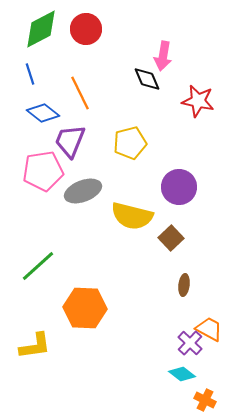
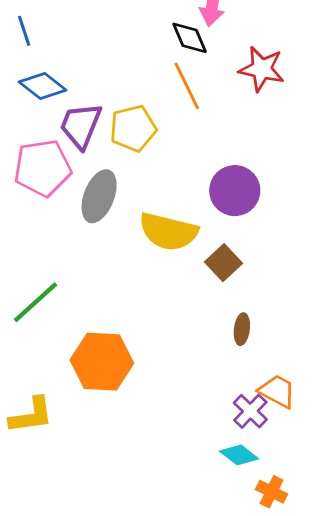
orange line: (80, 93) -> (187, 86), moved
yellow pentagon: (130, 143) -> (133, 128), moved
gray ellipse: (83, 191) -> (99, 196), turned -48

